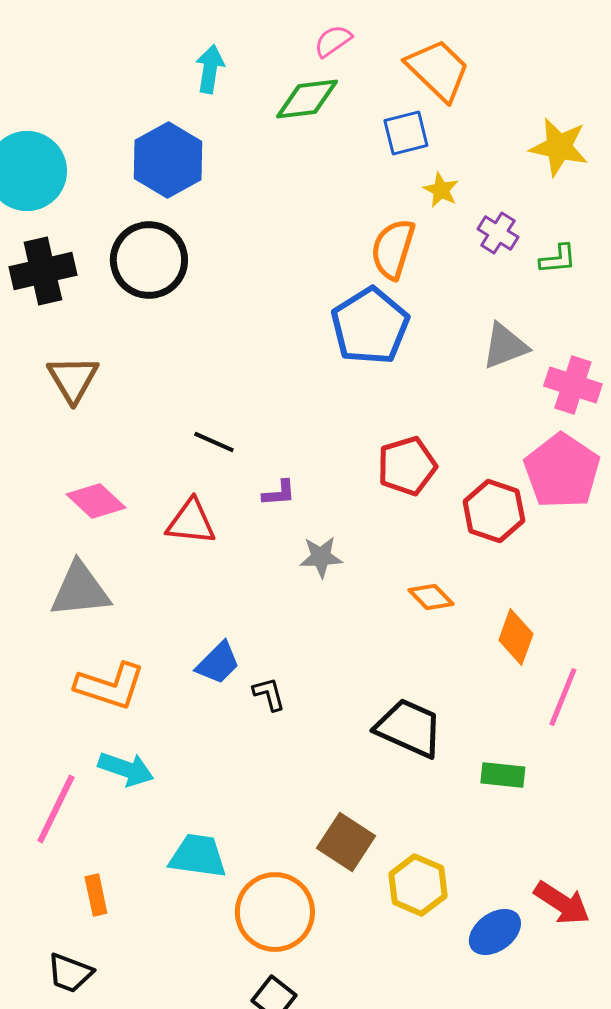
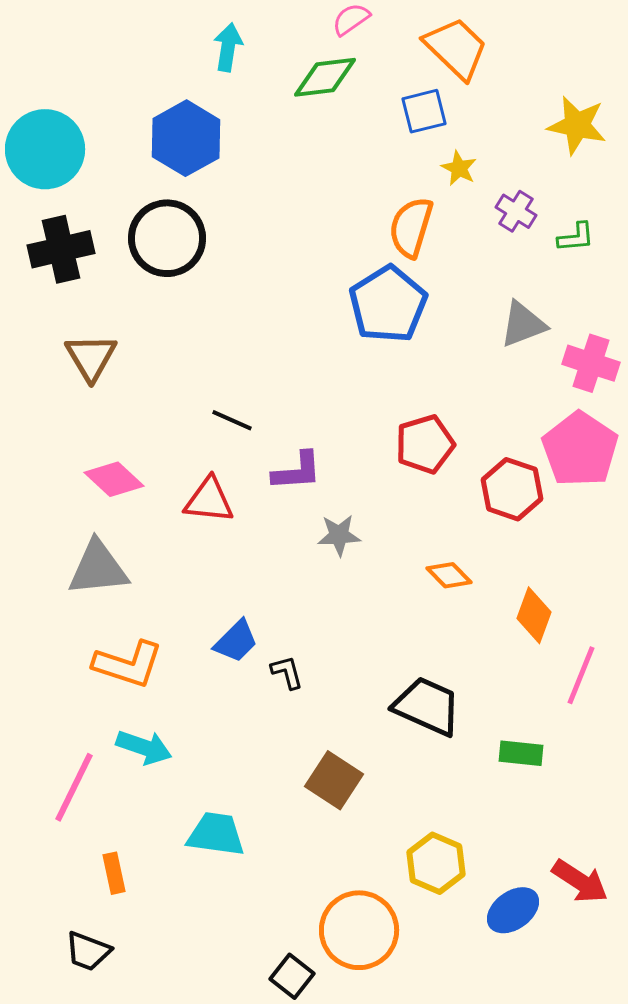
purple L-shape: (279, 493) -> (297, 471), size x1.5
brown square: (346, 842) -> (334, 780), moved
orange circle: (275, 912) -> (359, 930), moved

